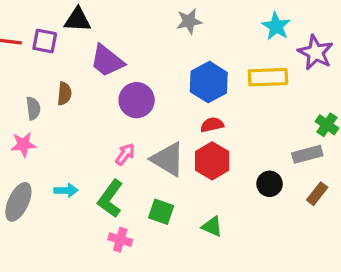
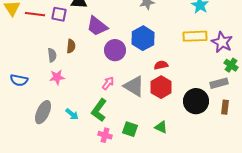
purple star: (315, 53) -> (222, 42), moved
blue hexagon: (209, 82) -> (143, 38), moved
pink star: (23, 144) -> (57, 77), moved
black circle: (270, 184) -> (196, 101), size x1.6
cyan arrow: (66, 190) -> (72, 114), moved, turned 40
brown rectangle: (317, 194) -> (225, 107), turned -32
green square: (161, 212) -> (130, 129), moved

